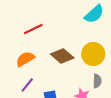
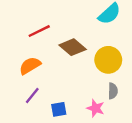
brown diamond: (62, 56) -> (73, 47), moved

